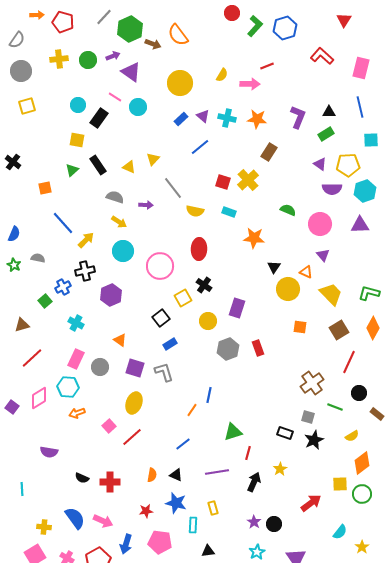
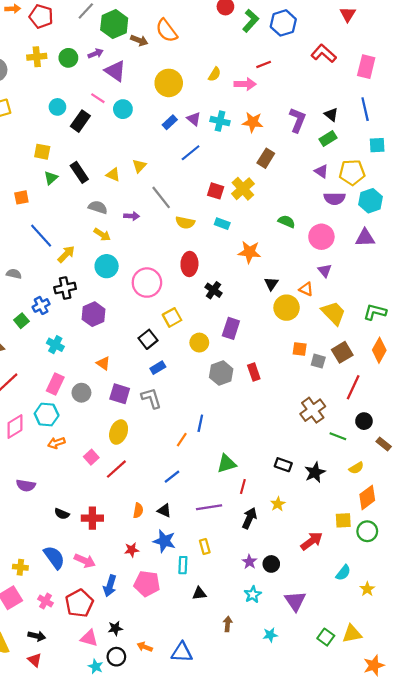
black triangle: (329, 112) -> (331, 115), turned 40
yellow square: (77, 140) -> (42, 152), moved
black cross: (204, 285) -> (213, 290), moved
gray square: (308, 417) -> (318, 361), moved

